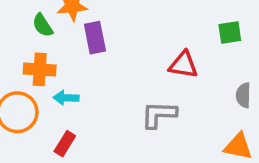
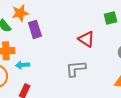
red triangle: (183, 65) -> (86, 39), turned 30

